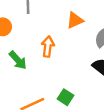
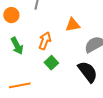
green square: (65, 97) -> (51, 63), moved

